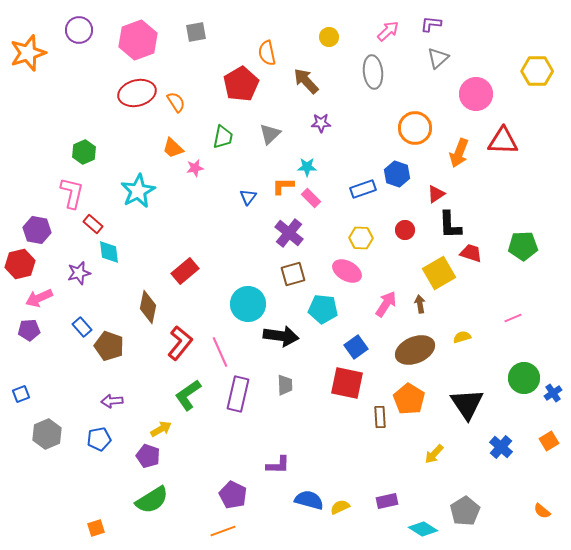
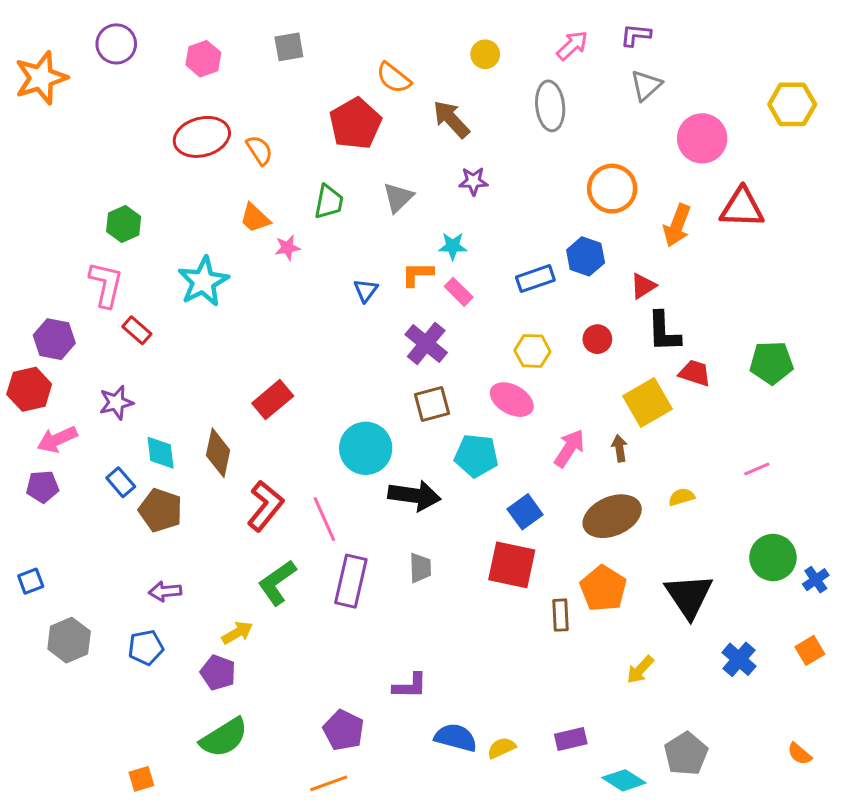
pink hexagon: (138, 40) -> (203, 59), size x0.6
orange semicircle: (267, 53) -> (394, 78), turned -40
cyan diamond: (109, 252) -> (161, 453), moved

